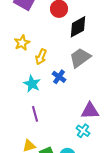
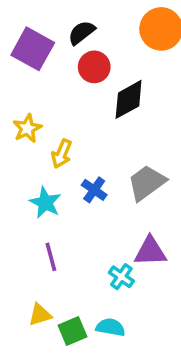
gray trapezoid: (80, 58) -> (147, 183), moved
cyan cross: (83, 131) -> (121, 277), moved

